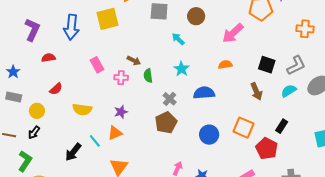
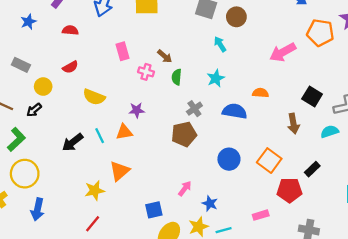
brown circle: (196, 16) -> (236, 17), moved
orange semicircle: (225, 65) -> (260, 93), moved
blue star: (13, 72) -> (28, 22), moved
red pentagon: (267, 148) -> (290, 190), turned 30

